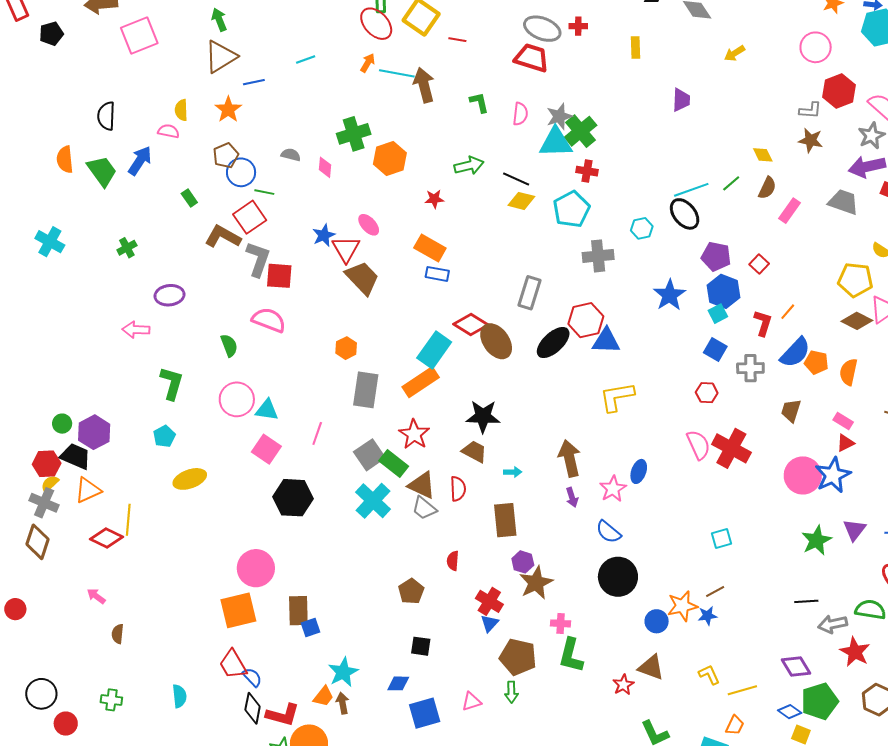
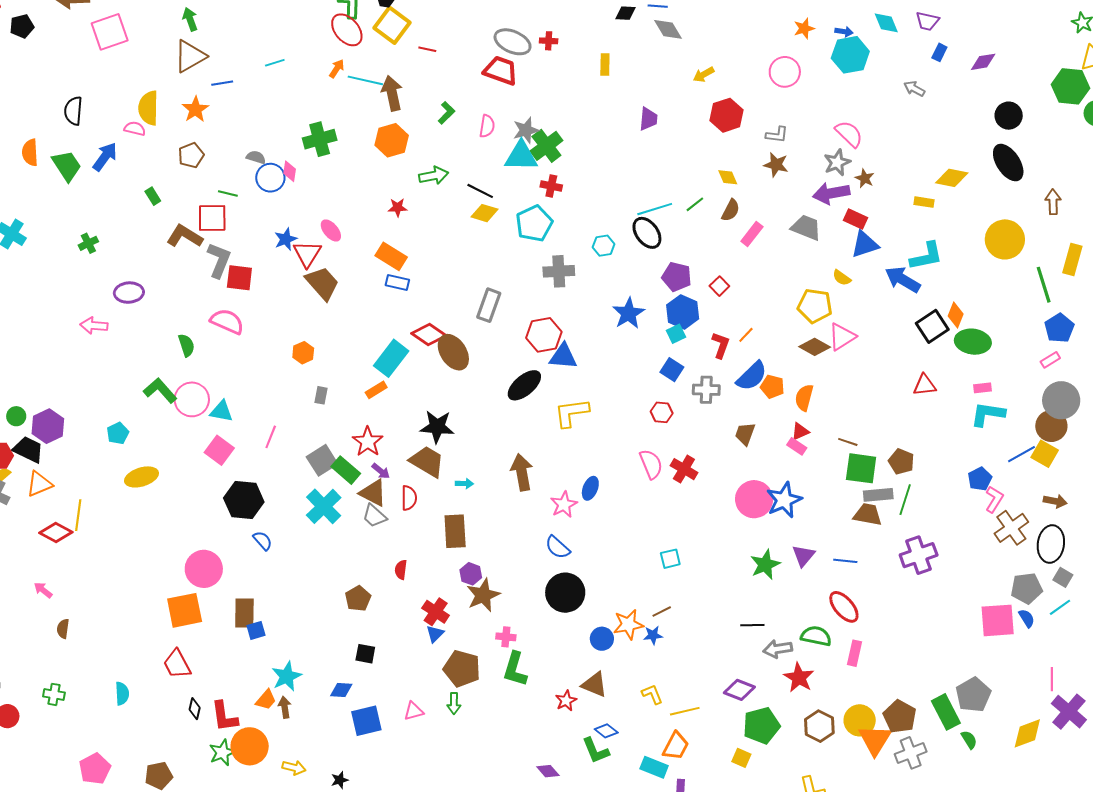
red hexagon: (839, 91) -> (726, 115), moved
green L-shape: (479, 102) -> (446, 113), turned 55
yellow semicircle: (181, 110) -> (148, 108), size x1.6
orange hexagon: (390, 159) -> (392, 140), moved
blue circle: (241, 172) -> (270, 178), moved
red square: (250, 217) -> (212, 218), turned 32
black ellipse: (553, 343) -> (524, 385), moved
orange rectangle: (421, 382) -> (376, 390), size x0.6
green L-shape: (172, 383) -> (160, 390), moved, turned -60
gray rectangle: (366, 390) -> (321, 395), size x0.5
red triangle: (845, 443) -> (800, 431), moved
red cross: (731, 448) -> (684, 469), size x0.7
brown trapezoid: (474, 451) -> (427, 461), size x1.4
purple arrow: (572, 497) -> (381, 471), moved, turned -36
purple diamond: (796, 667) -> (739, 690), turned -40
blue semicircle: (252, 677) -> (263, 541), moved
black diamond: (253, 708) -> (195, 709), size x0.7
blue diamond: (790, 712) -> (606, 731), moved
red L-shape: (283, 715) -> (224, 717), turned 64
orange trapezoid: (735, 725) -> (676, 746), size x1.4

